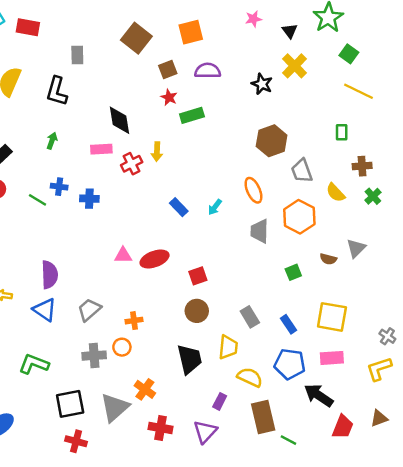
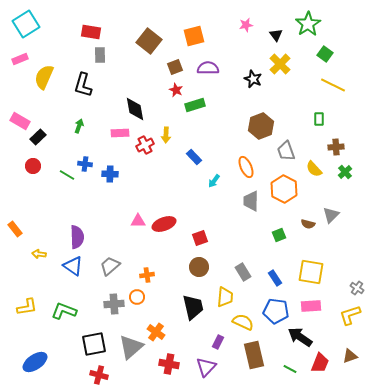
red rectangle: (28, 27) -> (91, 32), moved
blue rectangle: (179, 207) -> (194, 157), moved
green line: (288, 440) -> (290, 369), moved

